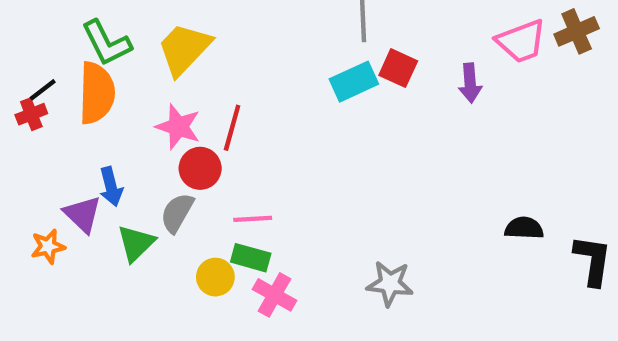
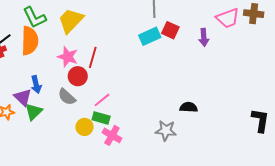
brown cross: (577, 31) -> (254, 14), turned 30
gray semicircle: (177, 213) -> (67, 97), turned -78
pink line: (253, 219) -> (102, 100), turned -36
black semicircle: (524, 228) -> (189, 107), moved
green triangle: (136, 243) -> (34, 112), moved

